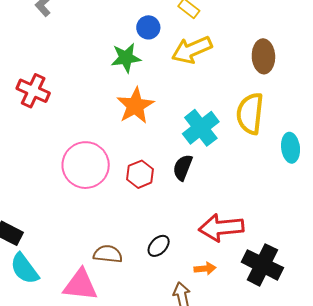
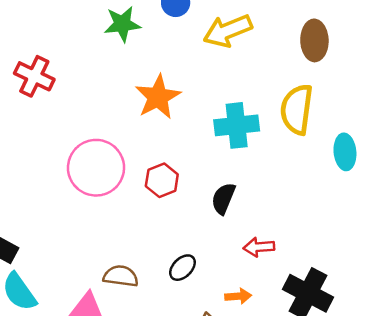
green star: (126, 58) -> (122, 24), moved
cyan cross: (201, 128) -> (237, 125), turned 30
black semicircle: (183, 167) -> (223, 198), moved
red arrow: (221, 228) -> (259, 247), size x0.6

